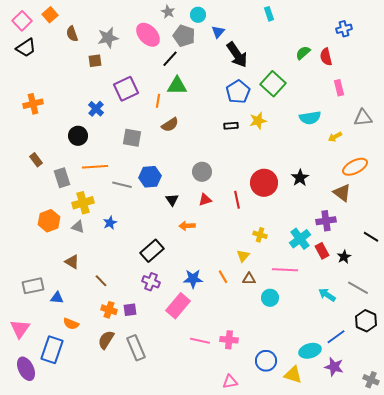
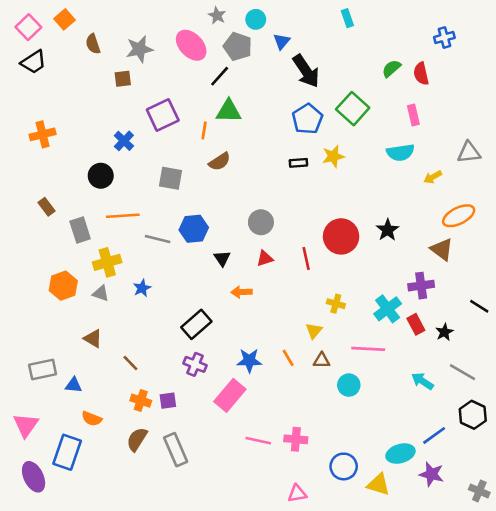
pink rectangle: (339, 88) -> (413, 115), moved

